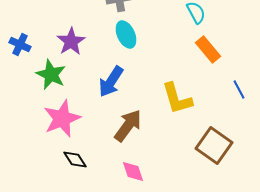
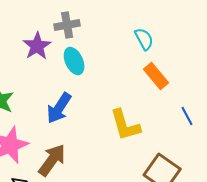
purple star: (71, 42) -> (37, 46), moved
brown arrow: (128, 126) -> (52, 160), moved

